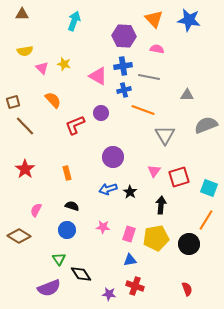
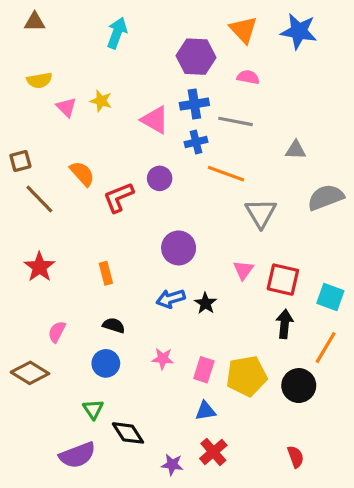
orange semicircle: (53, 100) -> (82, 174), moved
red square: (179, 177) -> (283, 280), turned 30
black arrow: (161, 205) -> (285, 324), moved
red cross: (135, 286) -> (213, 452), turned 30

